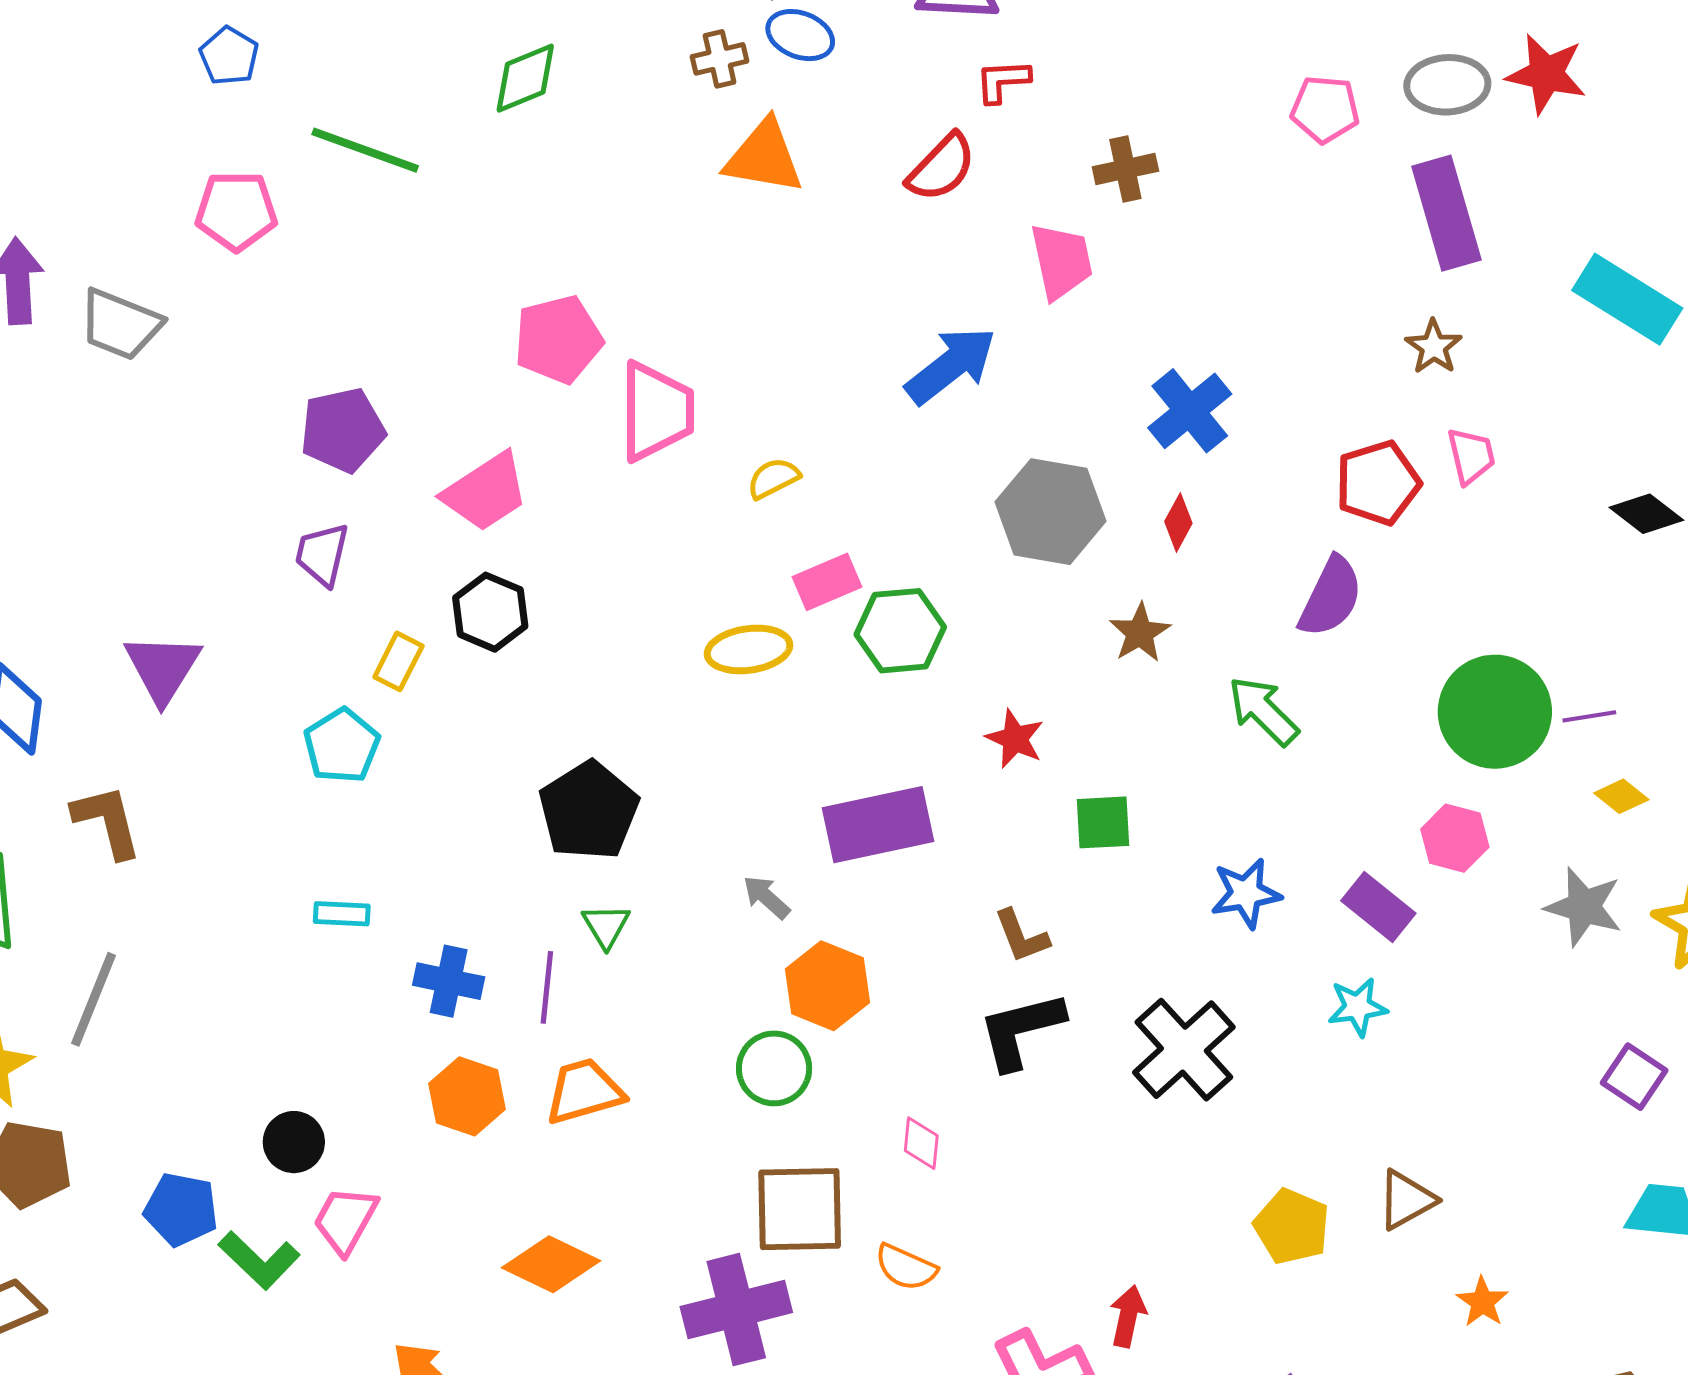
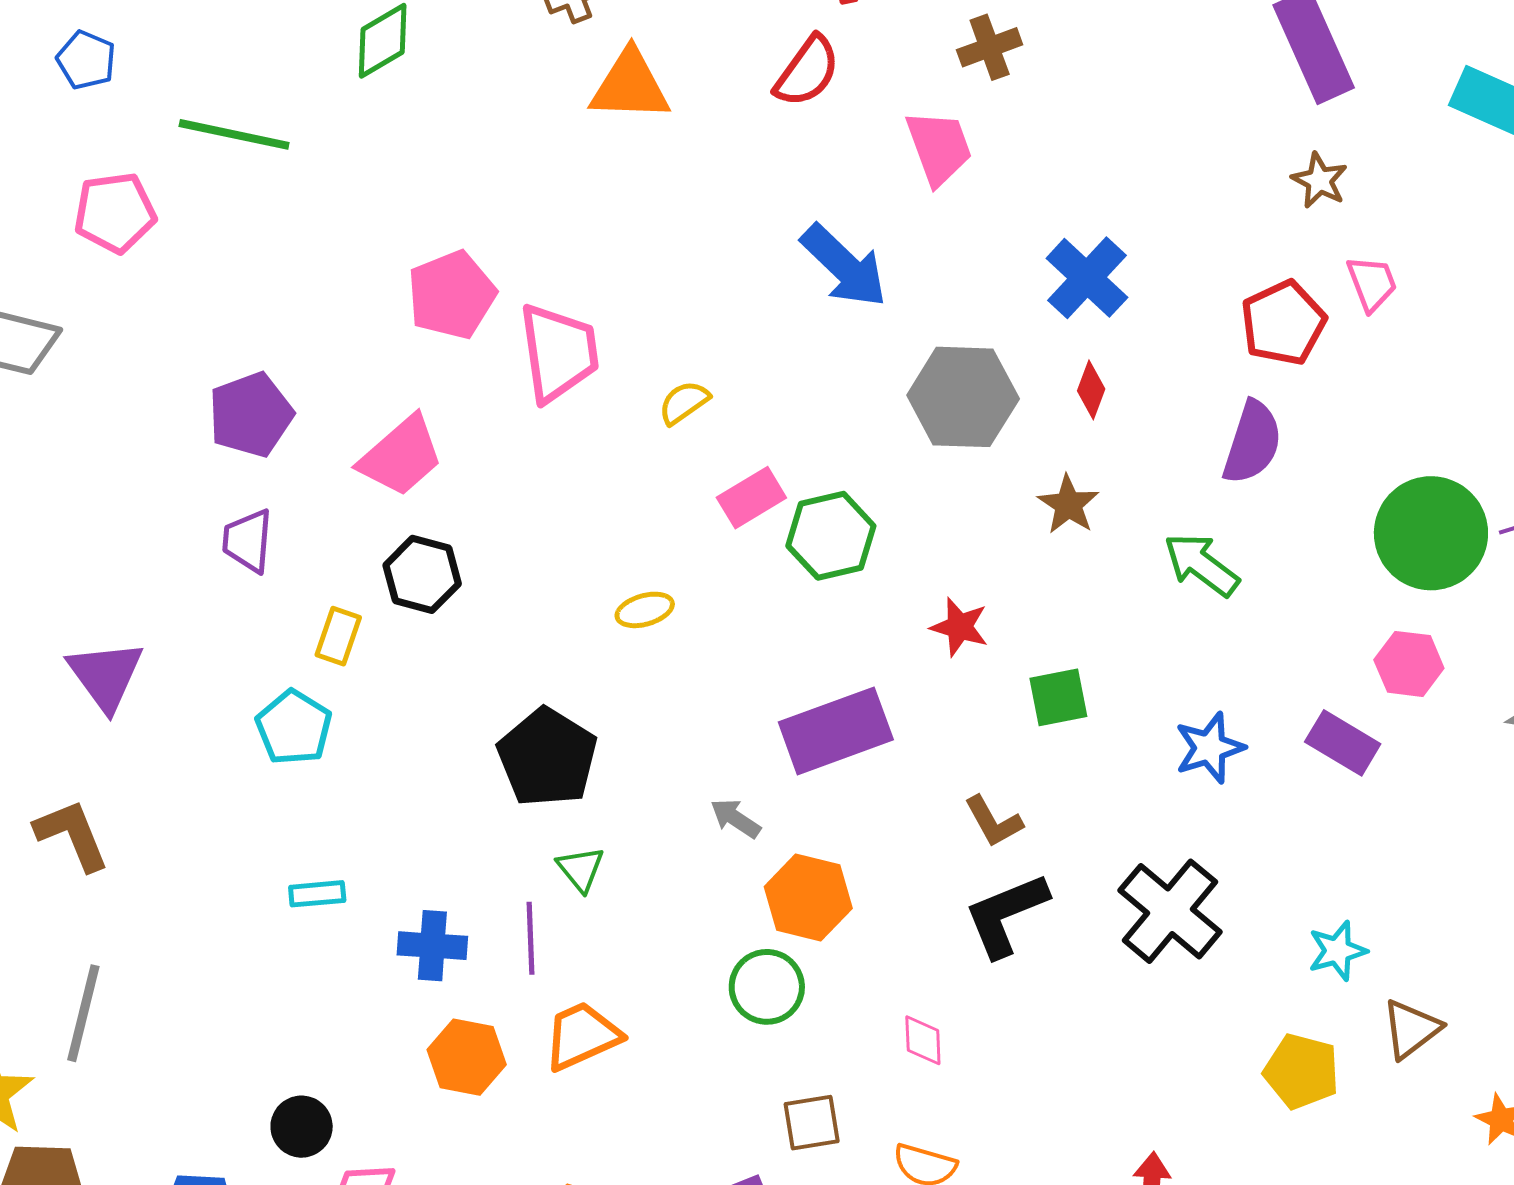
blue arrow: (951, 365) -> (844, 266), turned 90
yellow ellipse: (749, 649) -> (645, 610), moved, size x0.7
cyan star: (1358, 1007) -> (1337, 951), moved
brown square: (800, 1209) -> (812, 1123), size x0.6

